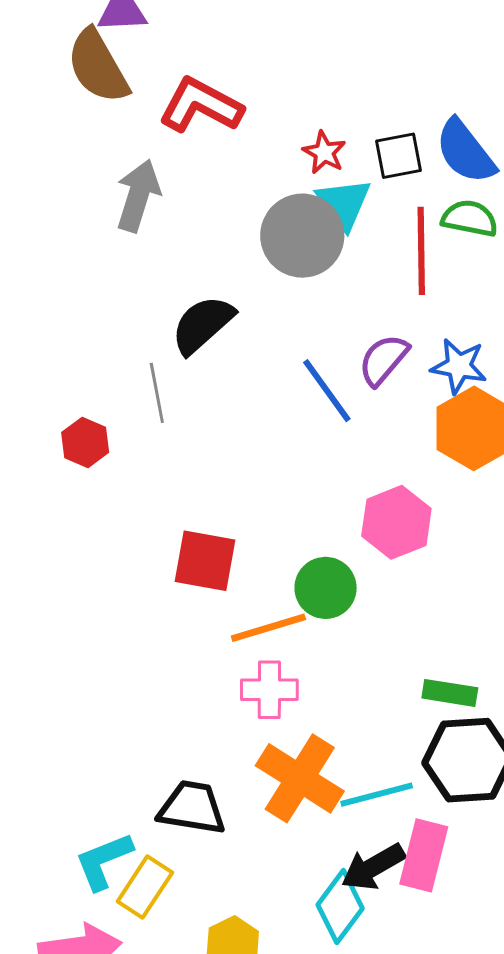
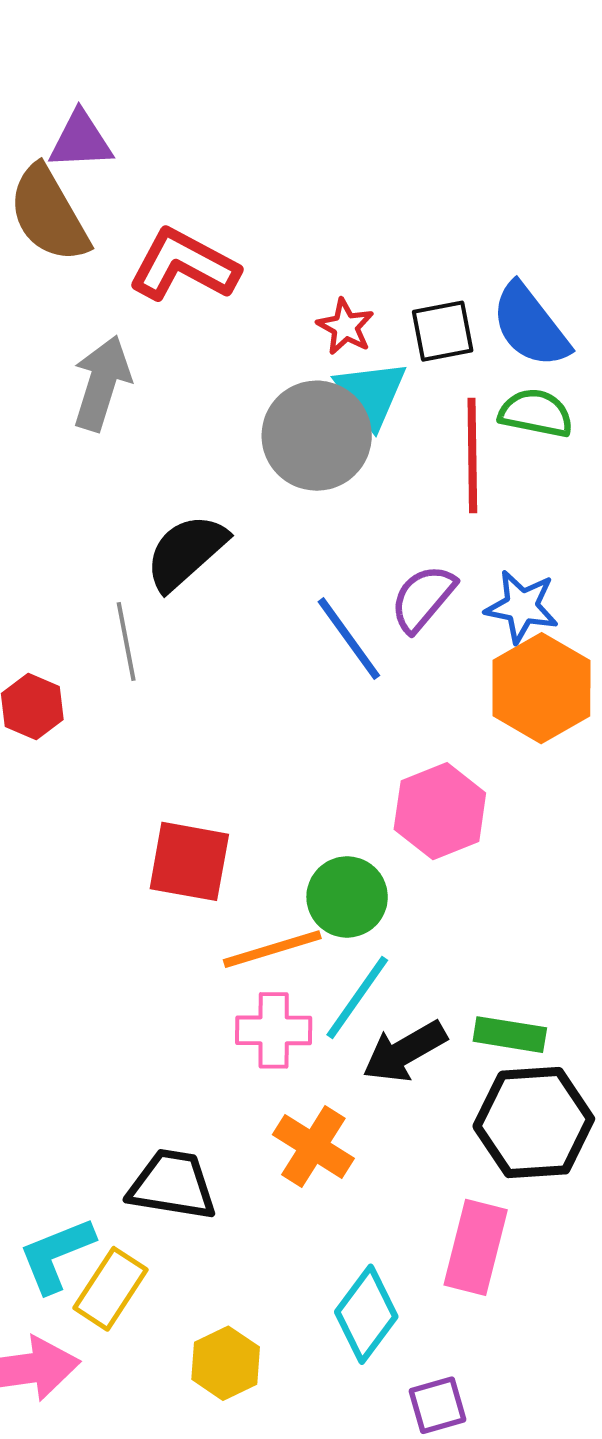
orange cross: (300, 778) -> (313, 1146), size x0.7
cyan line: (377, 795) -> (357, 997), moved, turned -40
black arrow: (373, 867) -> (404, 1052), moved

